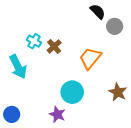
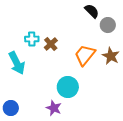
cyan cross: (34, 41) -> (32, 39), turned -32
brown star: (118, 92) -> (111, 56), moved

